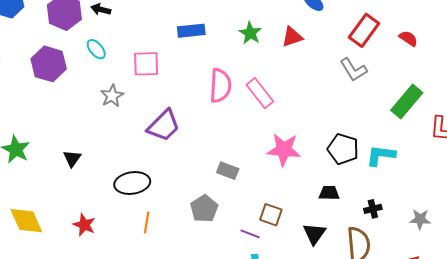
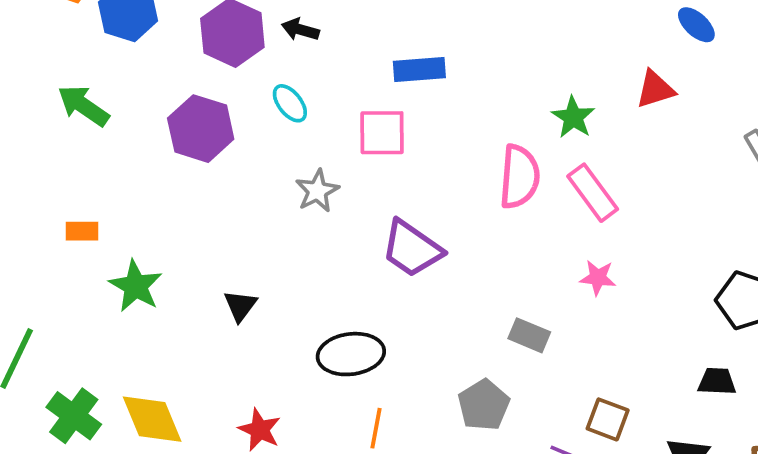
blue rectangle: (191, 31) -> (419, 70), moved
green star: (250, 33) -> (573, 117), moved
purple trapezoid: (164, 126) -> (412, 249), turned 78
pink star: (284, 150) -> (598, 278), moved, size x0.6

